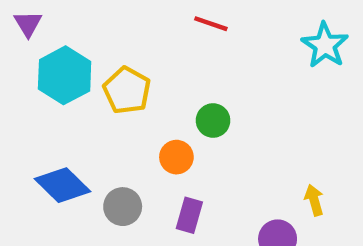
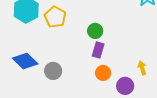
orange circle: (176, 157) -> (103, 73), moved
purple rectangle: (189, 215) -> (98, 50), moved

